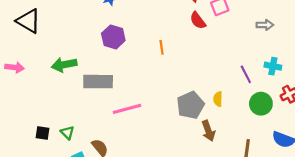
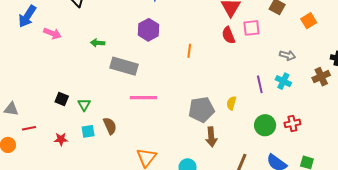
green arrow: (64, 65) -> (98, 43), size x0.6
cyan cross: (273, 66) -> (283, 81), moved
purple line: (246, 74) -> (260, 84), moved
yellow semicircle: (218, 99) -> (231, 103), moved

